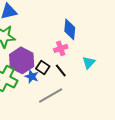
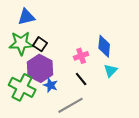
blue diamond: (70, 29) -> (104, 46), moved
black square: (43, 67) -> (40, 44), moved

